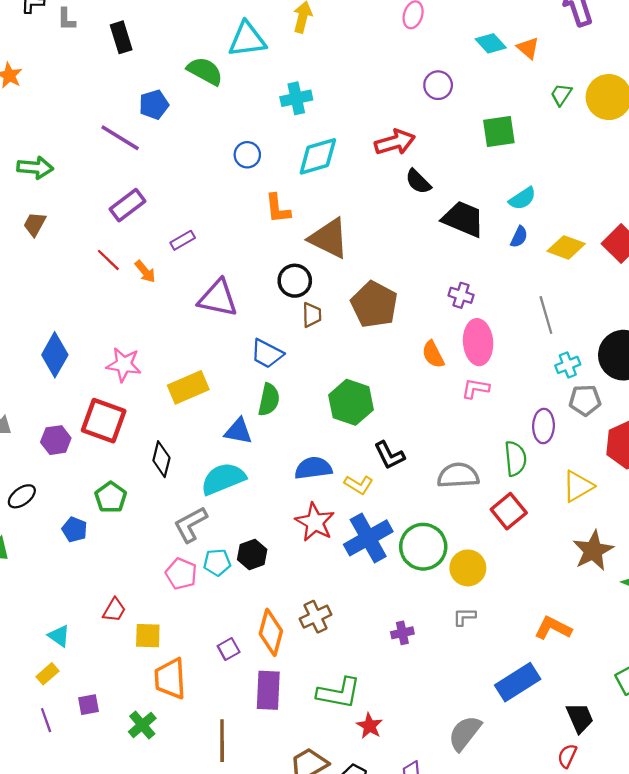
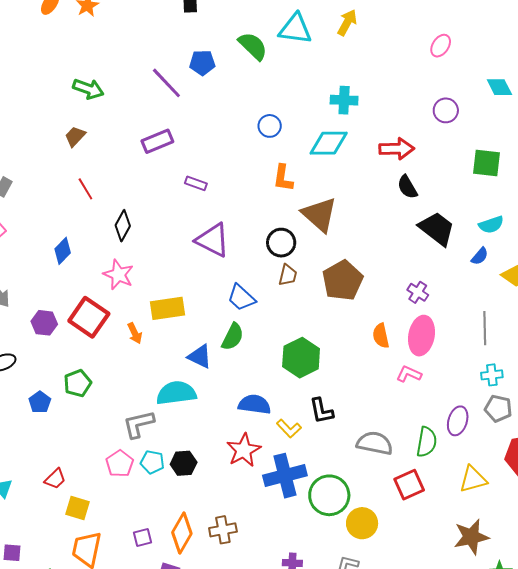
cyan cross: (296, 98) -> (344, 100), moved
purple rectangle: (183, 240) -> (196, 183), turned 35
red line: (108, 260) -> (85, 189), moved
orange arrow: (145, 272) -> (135, 333), moved
blue diamond: (55, 355) -> (63, 251), size x0.7
black diamond: (161, 459) -> (123, 226), moved

